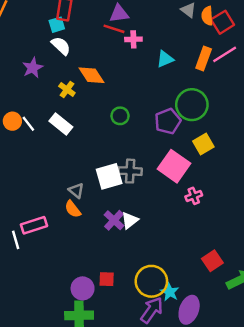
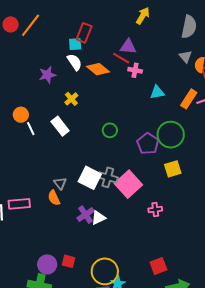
orange diamond: (91, 75) -> (98, 69), moved, turned -30
purple pentagon: (168, 121) -> (148, 144), turned -30
white line: (28, 124) -> (31, 129), moved
pink square: (174, 166) -> (128, 184), moved
white square: (109, 176) -> (90, 178), turned 30

